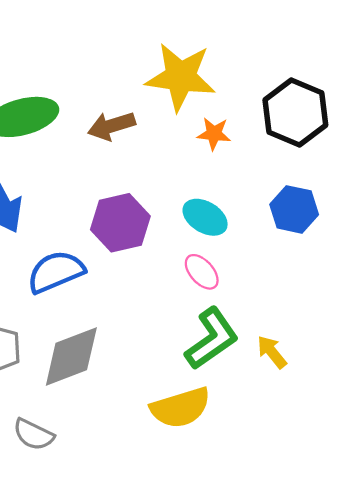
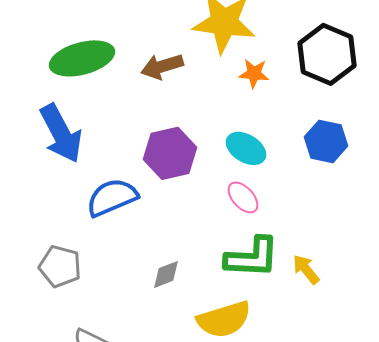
green L-shape: (212, 339) -> (252, 257), turned 38
gray diamond: (71, 356) -> (166, 274), moved, size x0.5

